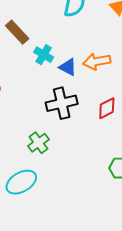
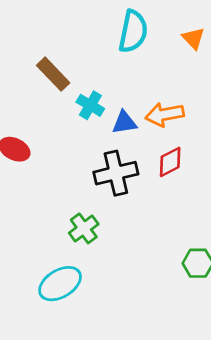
blue triangle: (68, 67) -> (124, 123), turned -36
red diamond: (107, 108) -> (170, 162), moved

